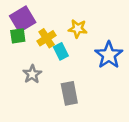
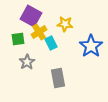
purple square: (23, 19) -> (31, 16), moved, turned -30
green square: (18, 36) -> (18, 39), moved

